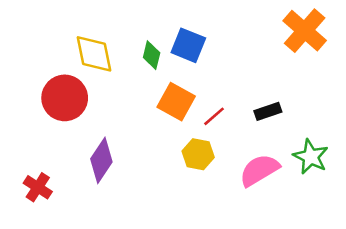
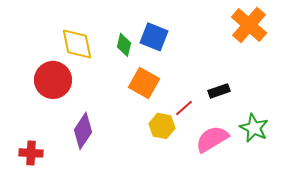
red line: (214, 116) -> (184, 108), moved
red cross: (38, 187) -> (31, 153), turned -30

